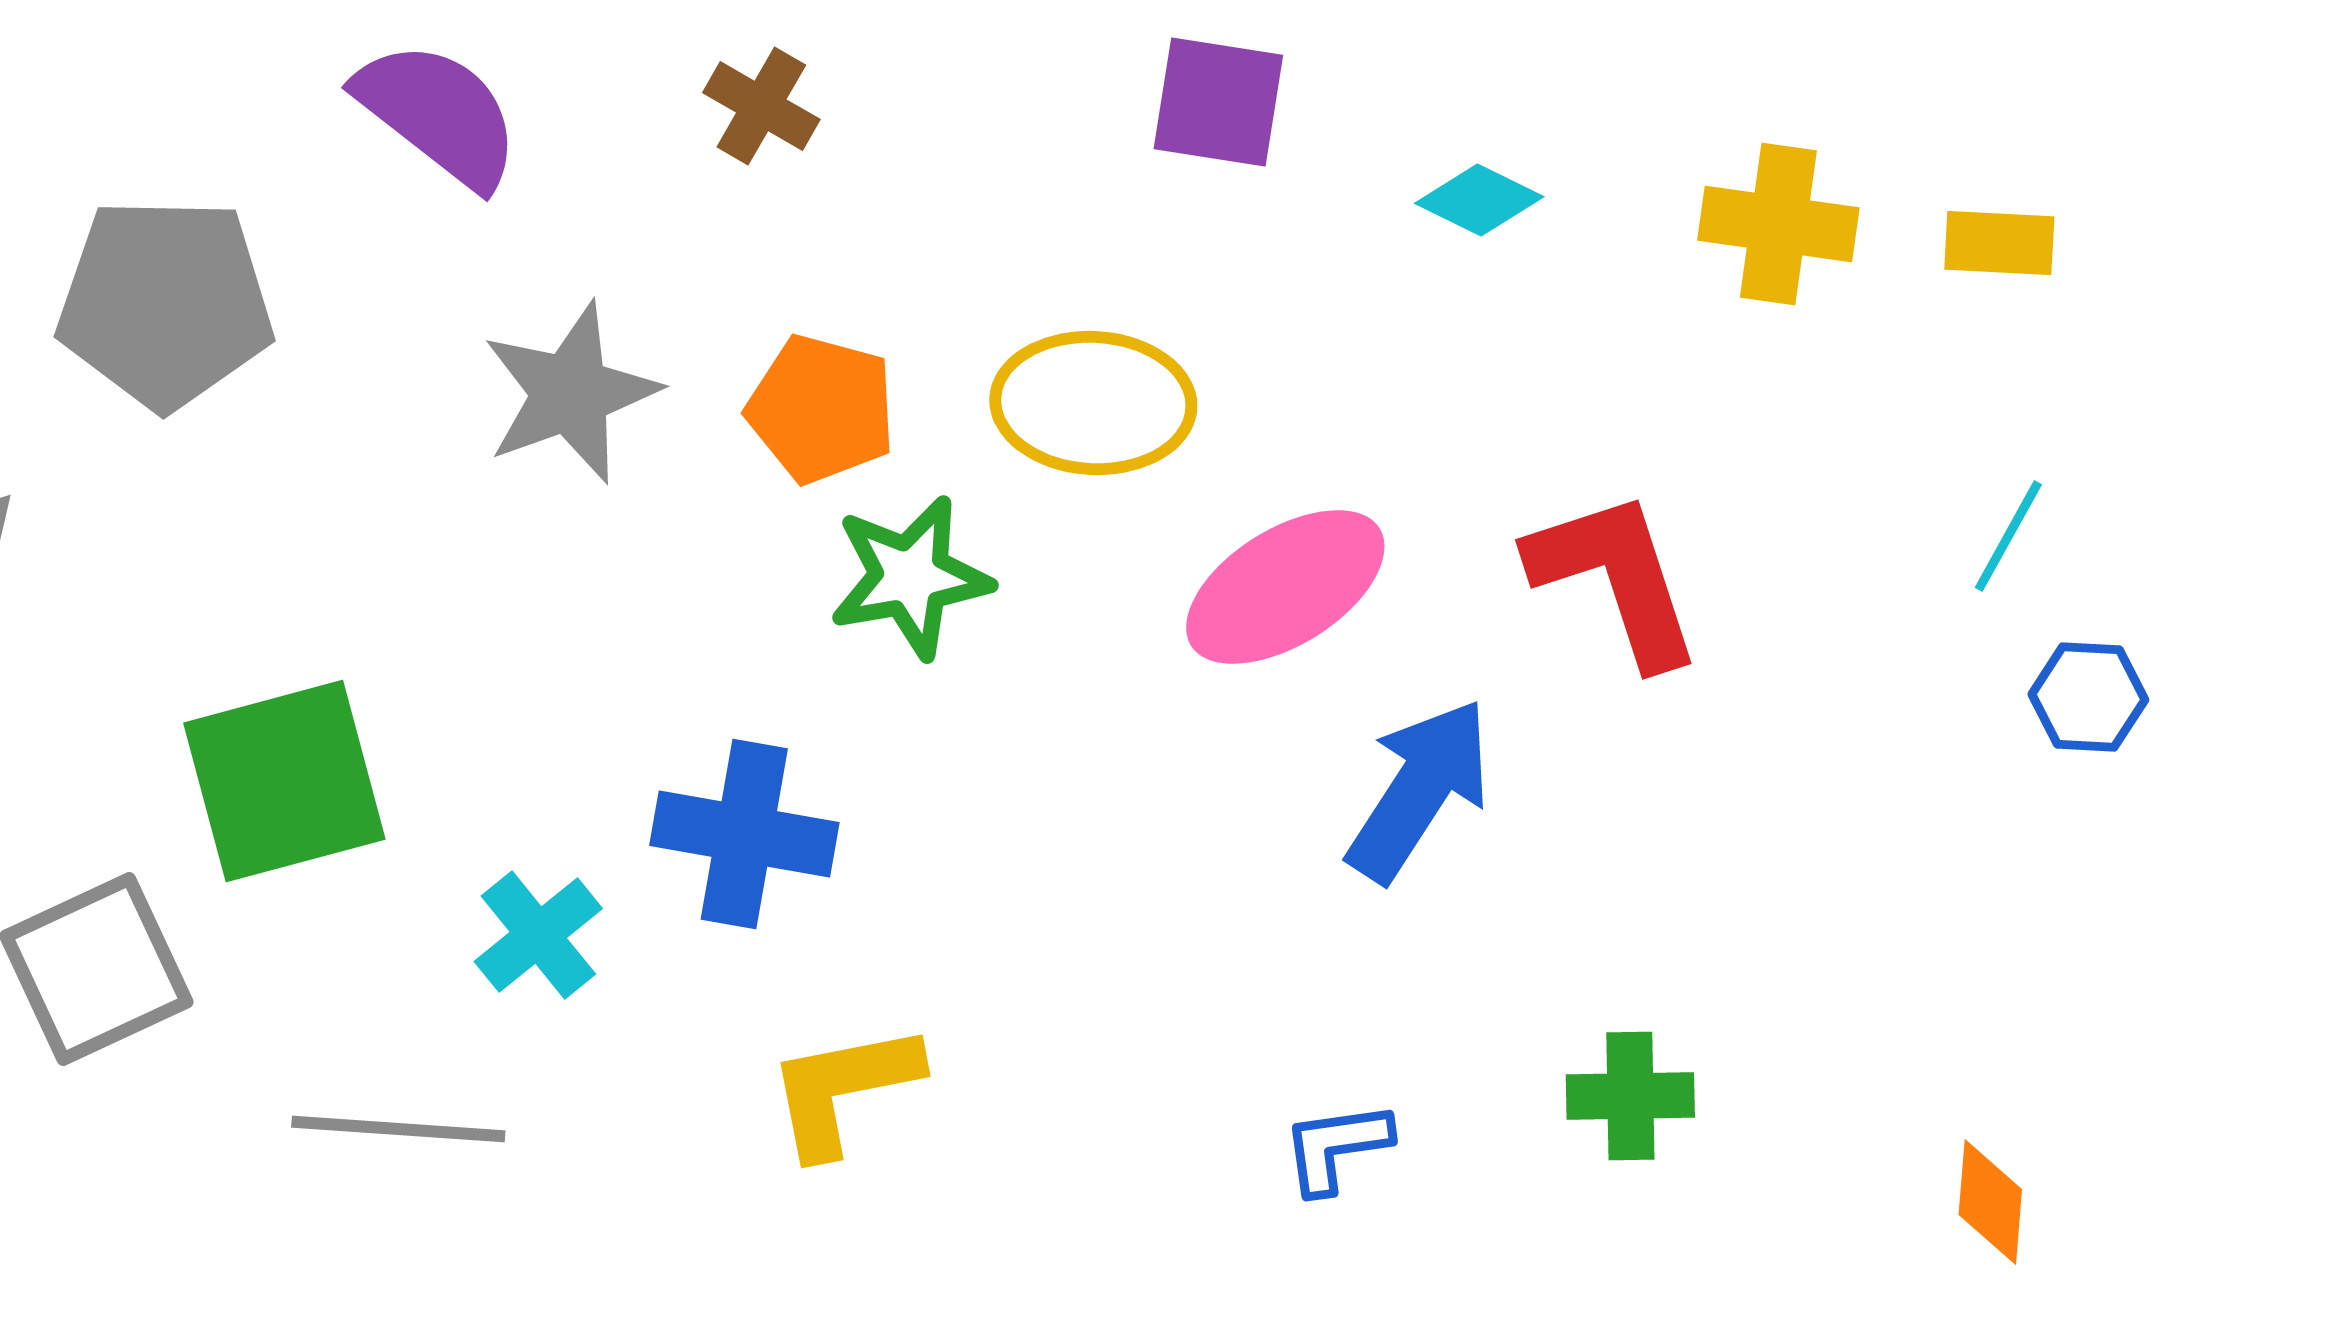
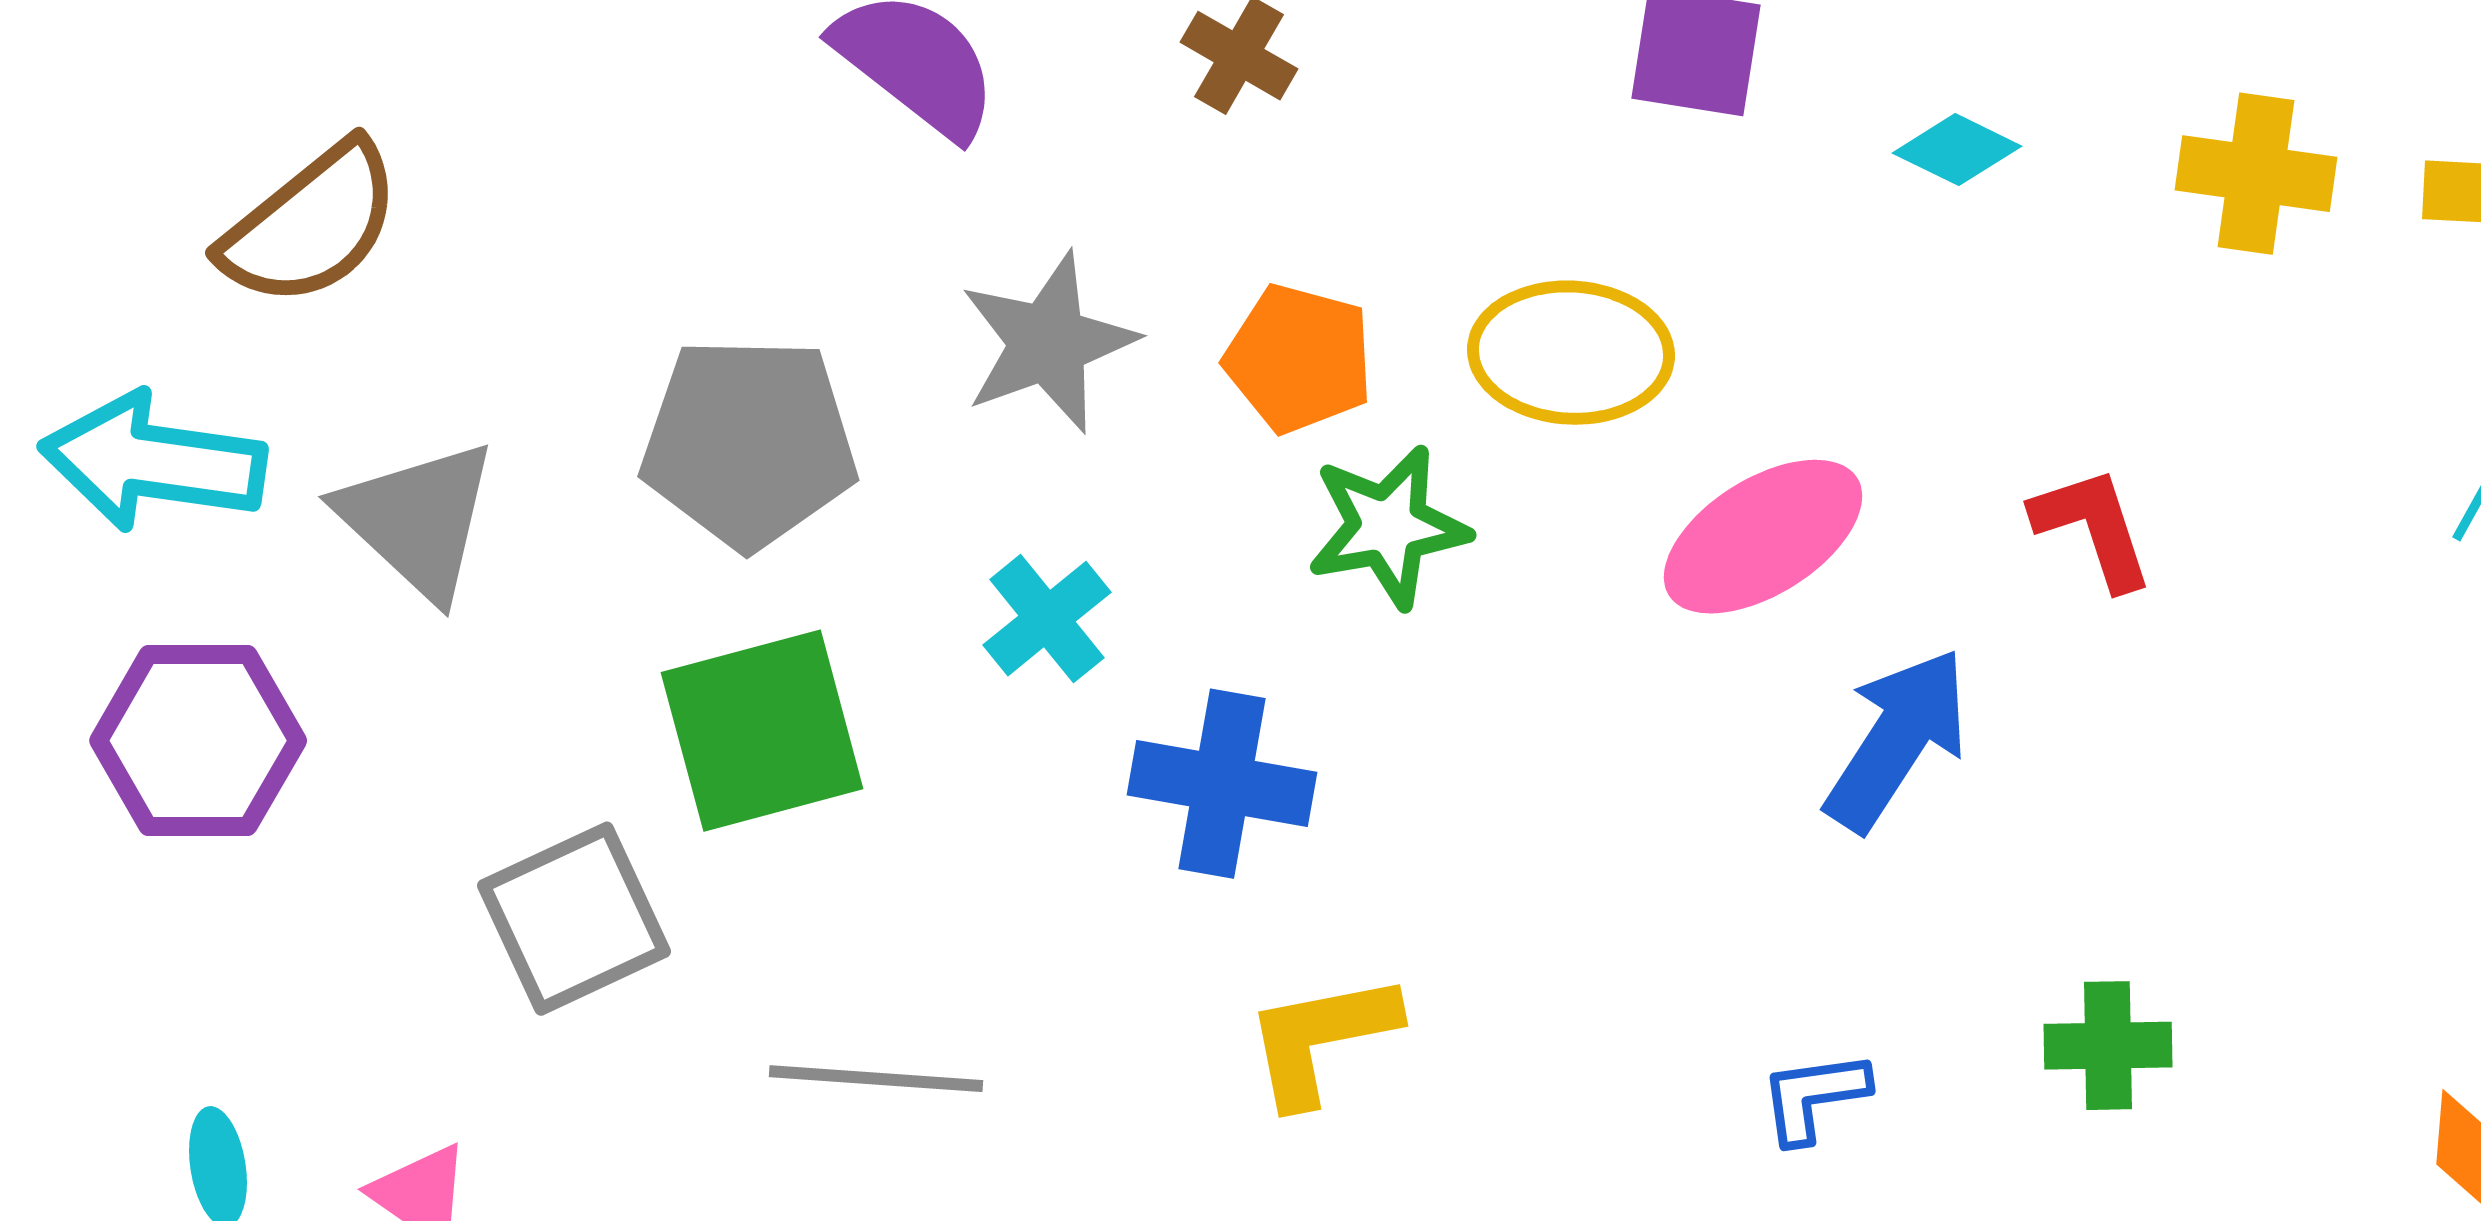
gray pentagon: (165, 303) -> (749, 443), moved
red L-shape: (1615, 578) -> (2093, 528), size x0.7
cyan cross: (538, 935) -> (1047, 619), moved

